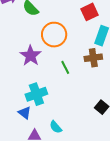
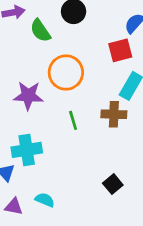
purple star: (31, 56) -> (28, 96), turned 30
cyan semicircle: (56, 127) -> (45, 200), turned 144

